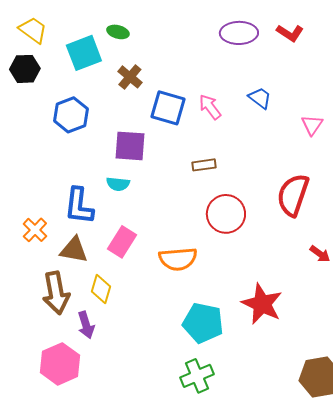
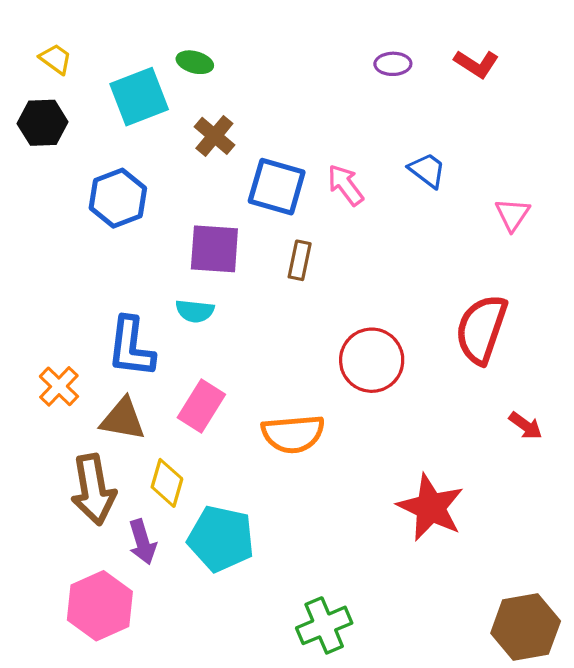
yellow trapezoid: (33, 30) -> (56, 59), size x0.7
purple ellipse: (239, 33) -> (393, 64), size x0.6
brown rectangle: (204, 165) -> (300, 260), moved, turned -70
cyan pentagon: (203, 323) -> (221, 539), moved

